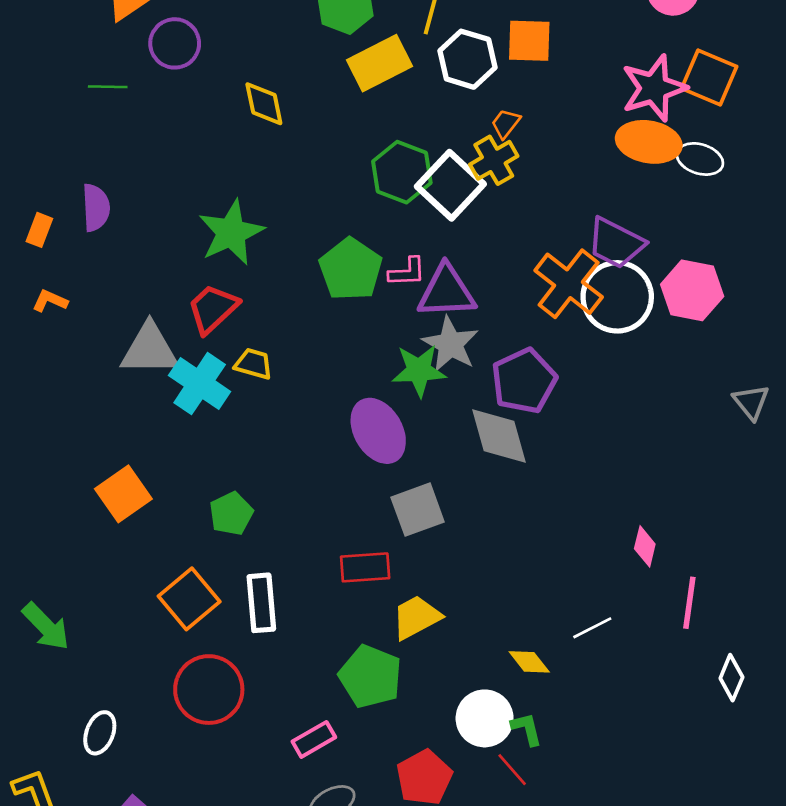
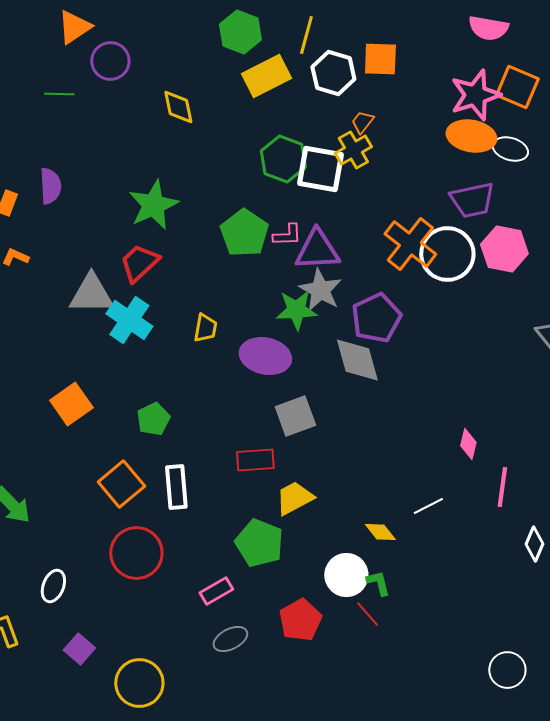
white square: (450, 185) -> (320, 169), turned -33
purple trapezoid: (616, 243) -> (472, 200), moved, turned -39
yellow trapezoid: (253, 364) -> (205, 328), moved, turned 84
purple ellipse: (378, 431) -> (265, 356), turned -48

